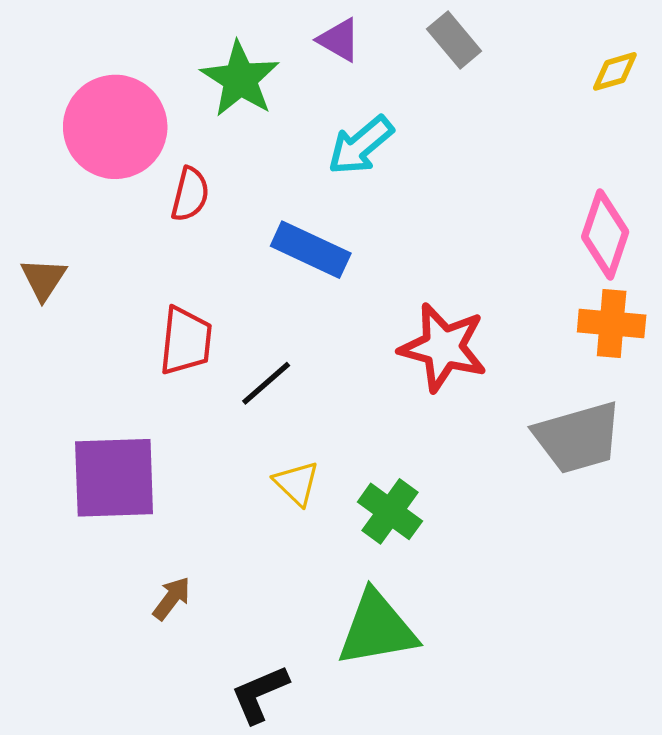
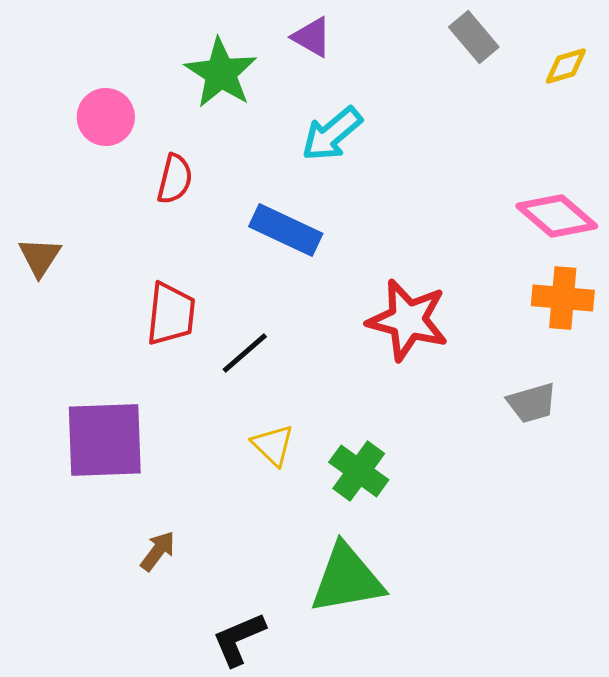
gray rectangle: (454, 40) -> (474, 37), moved
pink circle: (115, 127) -> (106, 117), size x0.6
pink diamond: (605, 234) -> (557, 216), turned -68
gray trapezoid: (578, 438) -> (532, 403), size x0.6

